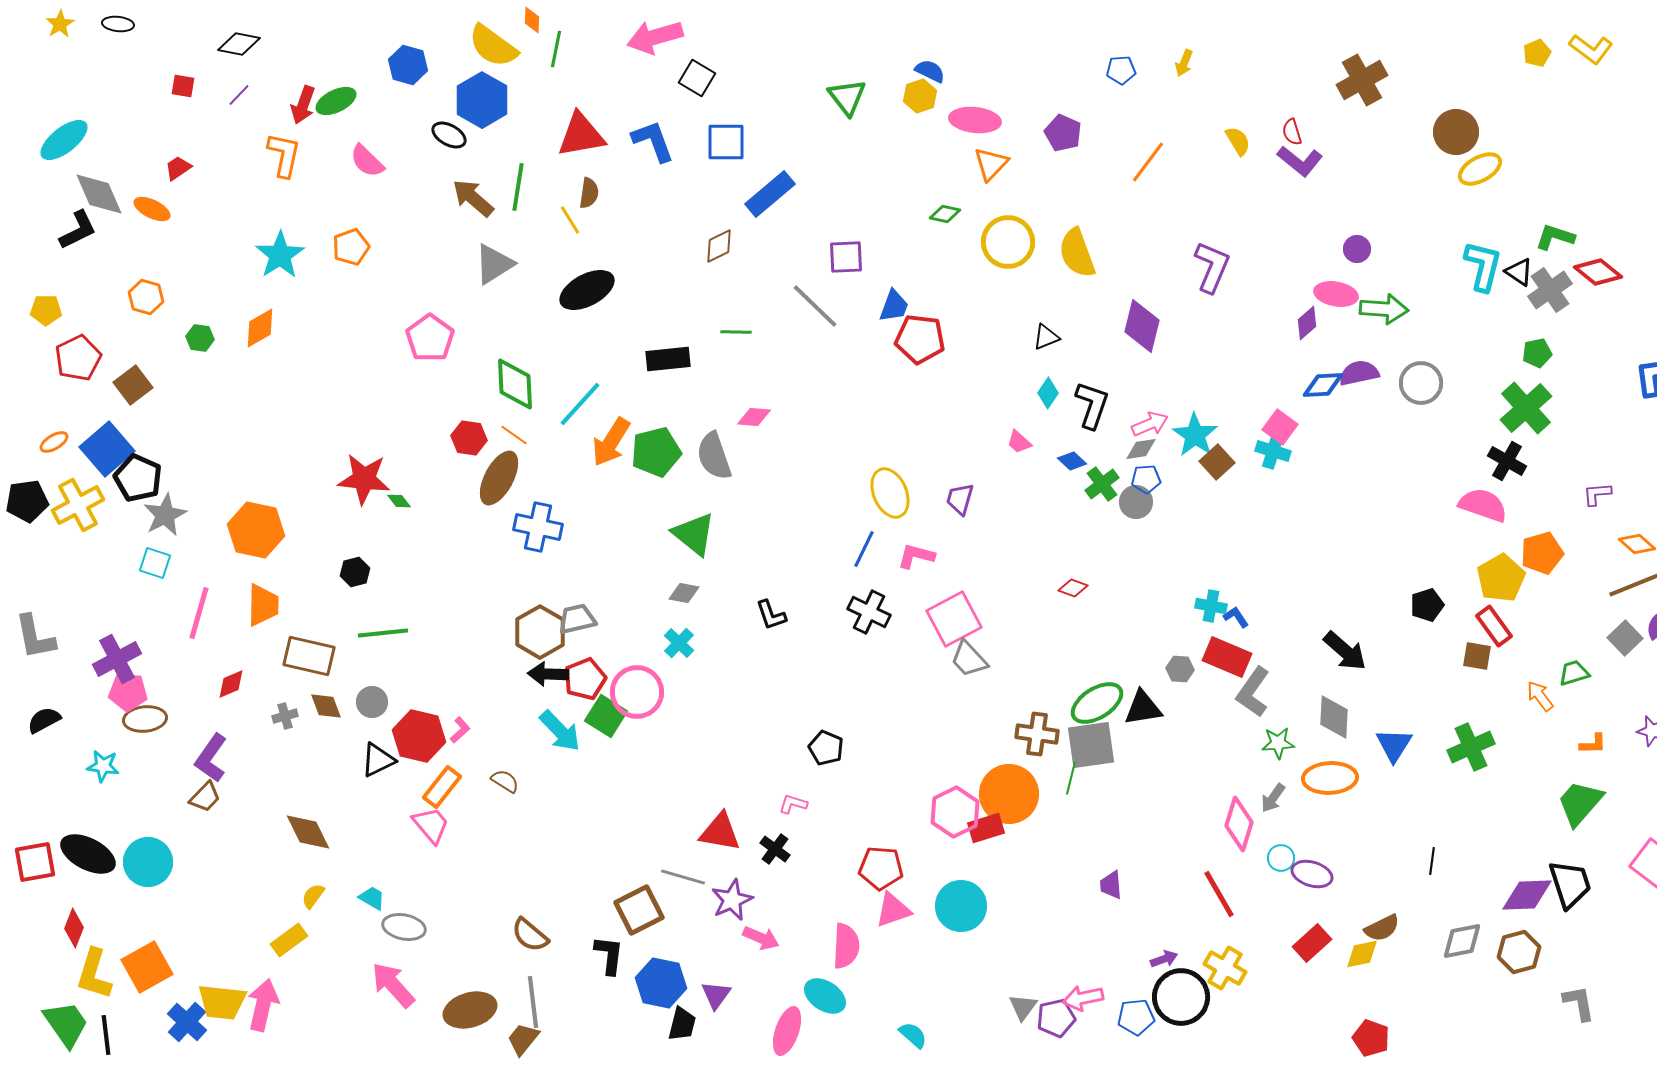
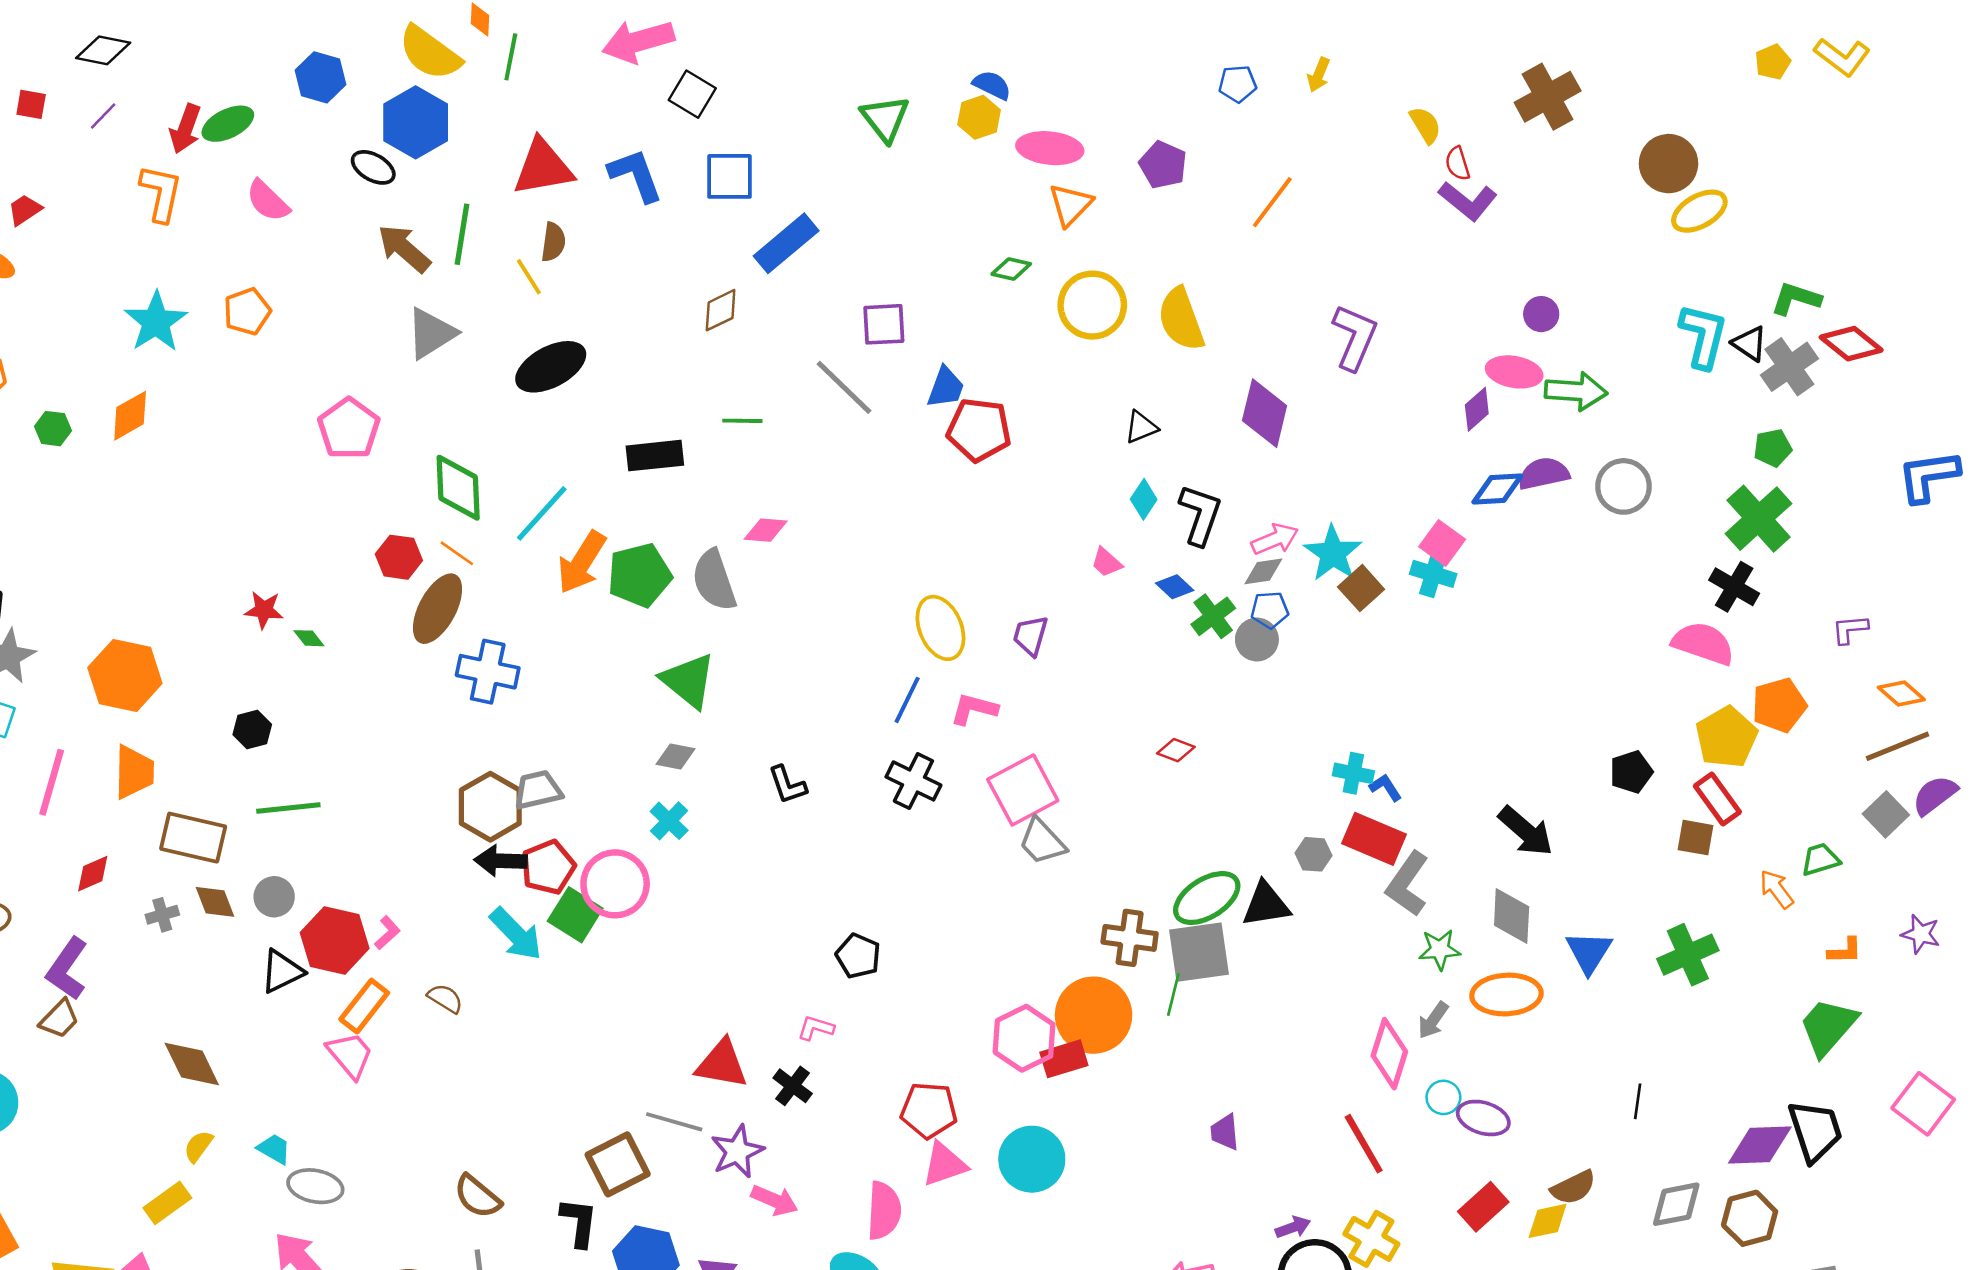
yellow semicircle: (1238, 141) -> (1425, 125), moved
red star: (364, 479) -> (264, 610), size x0.6

